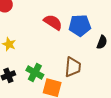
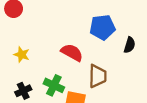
red semicircle: (53, 22) -> (72, 53), moved

